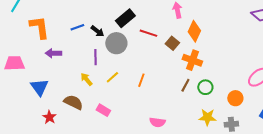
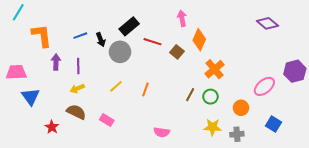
black arrow: (97, 31) -> (101, 40), turned 32
purple arrow: (53, 53) -> (56, 62), turned 91
purple line: (95, 57) -> (78, 66), moved
orange cross: (192, 60) -> (215, 69), moved, turned 30
yellow arrow: (86, 79) -> (77, 88), moved, turned -72
blue triangle: (39, 87) -> (31, 97), moved

